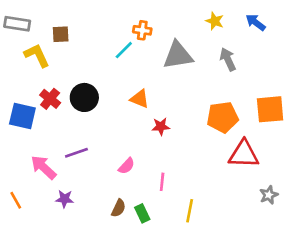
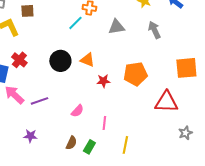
gray triangle: (178, 55) -> (116, 27), size x0.7
black circle: (84, 97) -> (60, 61), moved
orange pentagon: (223, 117) -> (135, 74), moved
pink arrow: (43, 167) -> (14, 95), moved
green rectangle: (142, 213) -> (89, 147), turned 56

